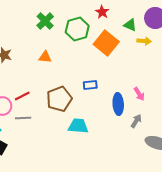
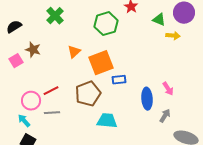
green cross: (45, 21) -> (55, 16), moved
orange square: (106, 43) -> (101, 63), moved, turned 30
orange triangle: (45, 57) -> (74, 52), turned -48

